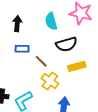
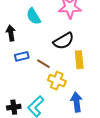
cyan semicircle: (51, 21) -> (34, 16), moved
yellow rectangle: (77, 66) -> (79, 60), turned -66

